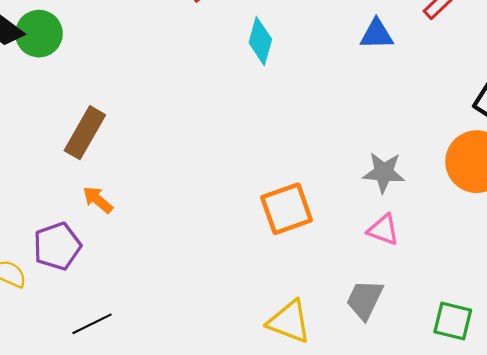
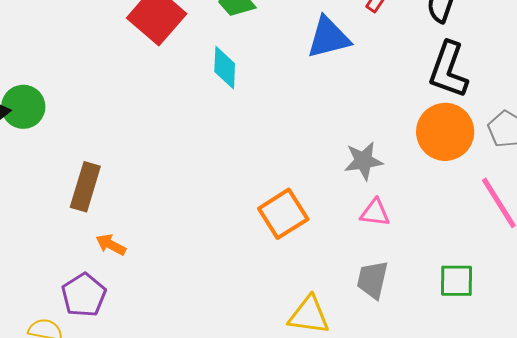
blue triangle: (377, 34) -> (329, 38), size x1.4

